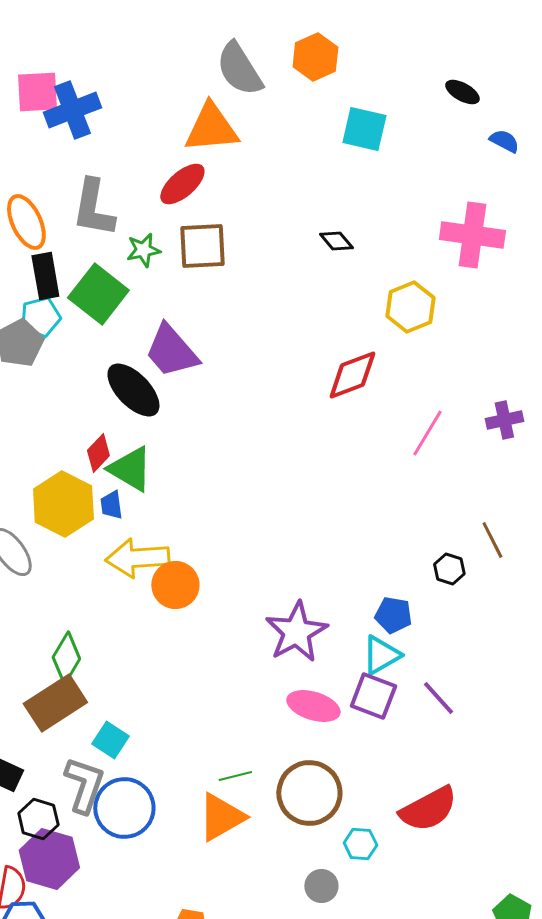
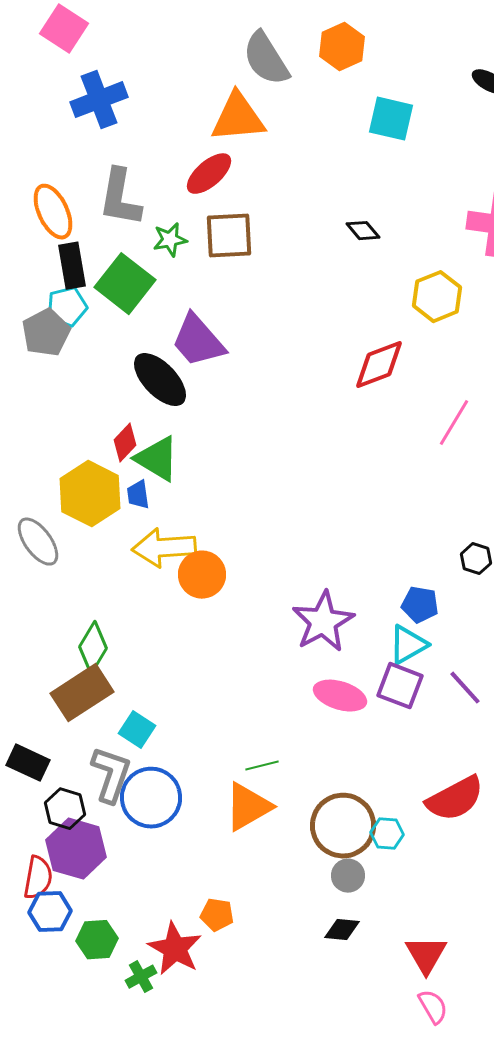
pink square: (37, 92) -> (64, 29), moved, turned 36
brown circle: (309, 793) -> (343, 826), moved

